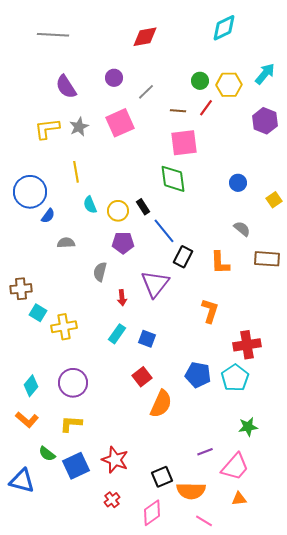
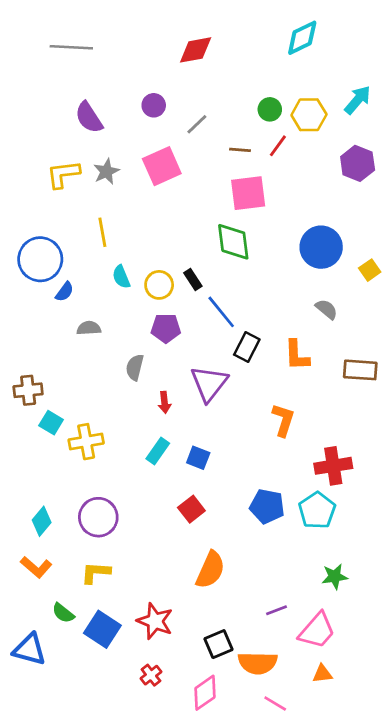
blue circle: (238, 183) -> (321, 247), size x1.8
brown rectangle: (267, 259) -> (360, 370), moved
orange semicircle: (161, 404) -> (210, 570), moved
blue square: (76, 466) -> (102, 629), turned -32

